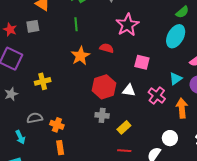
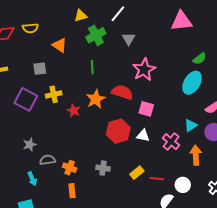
gray square: (33, 26) -> (40, 69), moved
red star: (10, 30) -> (74, 111), moved
red semicircle: (107, 48) -> (122, 92), size x1.5
pink square: (142, 62) -> (146, 109), moved
yellow cross: (43, 81) -> (54, 94), moved
gray star: (11, 94) -> (30, 145), moved
gray cross: (102, 115) -> (103, 168), moved
red line: (124, 151) -> (157, 179), moved

